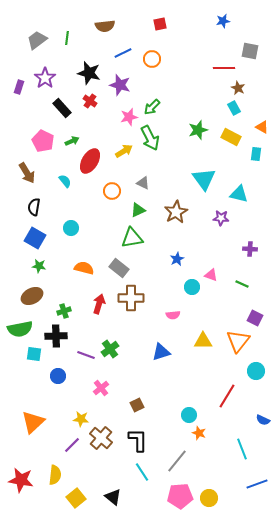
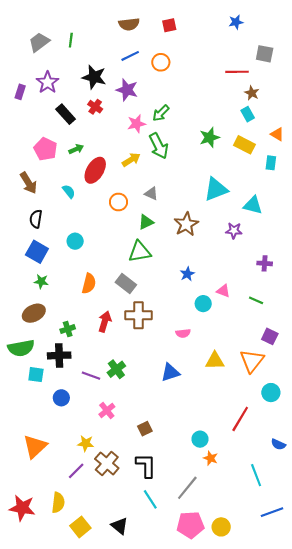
brown semicircle: (105, 26) -> (129, 24), moved
cyan triangle: (204, 179) -> (216, 189), turned 45
orange semicircle: (84, 268) -> (89, 283), turned 90

